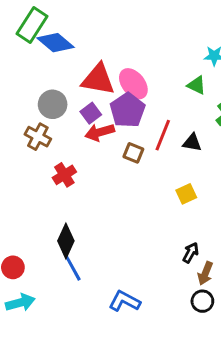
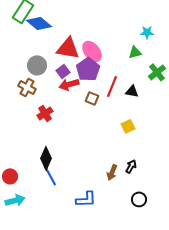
green triangle: (197, 85) -> (135, 52), turned -40
brown arrow: (205, 273) -> (112, 172), moved
blue L-shape: (125, 301) -> (86, 199), turned 150

